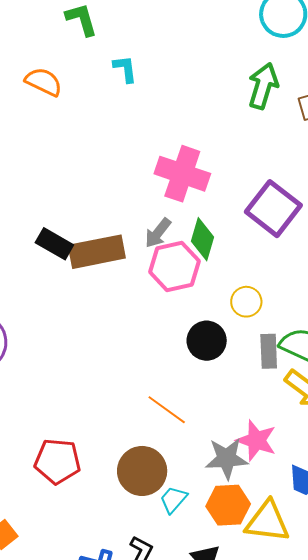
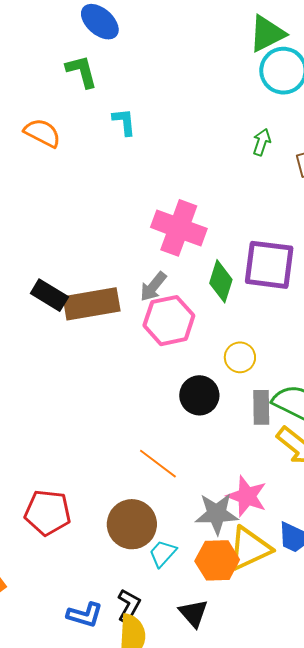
green arrow: (263, 86) -> (262, 142), size x0.6
purple square: (273, 209) -> (269, 265), turned -32
green diamond: (203, 239) -> (221, 281), moved
yellow triangle: (267, 522) -> (250, 548), moved, turned -33

